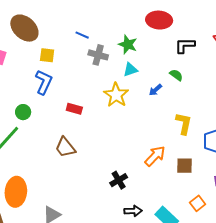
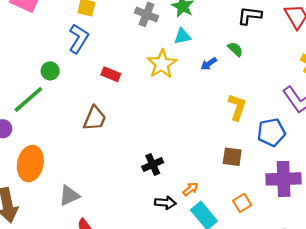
brown trapezoid: (65, 147) -> (95, 118), turned -125
orange arrow: (155, 156) -> (190, 189), moved, size x0.6

